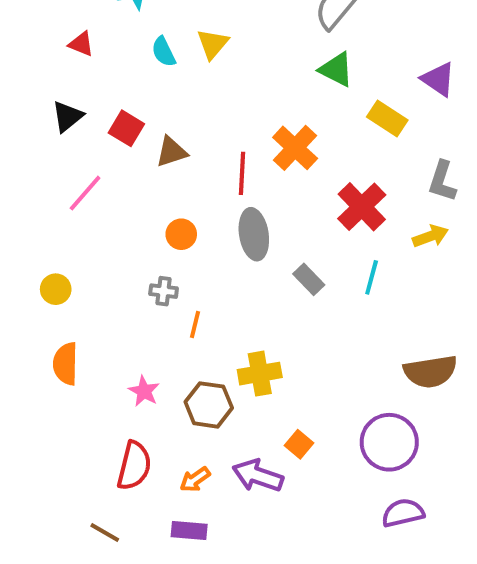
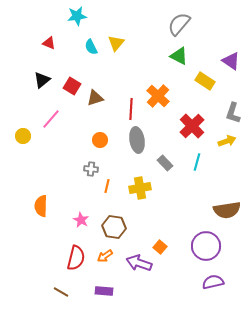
yellow circle: (56, 289) -> (23, 136), moved
yellow cross: (260, 374) -> (140, 188), moved
orange arrow: (195, 479) -> (105, 256), moved

